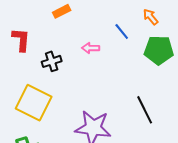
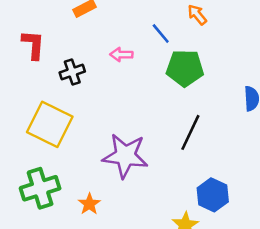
green pentagon: (159, 50) -> (185, 68), moved
black line: (145, 110) -> (190, 132), turned 52

